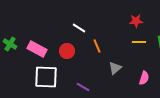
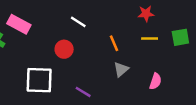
orange line: (97, 46) -> (114, 43), moved
pink rectangle: (37, 49) -> (19, 24), moved

